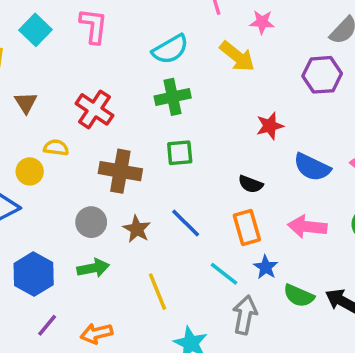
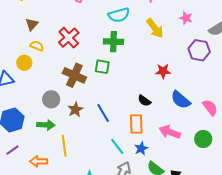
pink star: (262, 22) -> (186, 18), moved
yellow semicircle: (56, 148) -> (37, 46), moved
green square: (180, 153) -> (102, 67), moved
yellow line: (157, 292) -> (64, 146), moved

